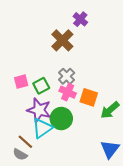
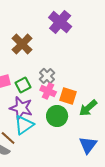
purple cross: (80, 19) -> (60, 22), size x1.6
brown cross: (62, 40) -> (22, 44), moved
green circle: (61, 119) -> (57, 116), moved

